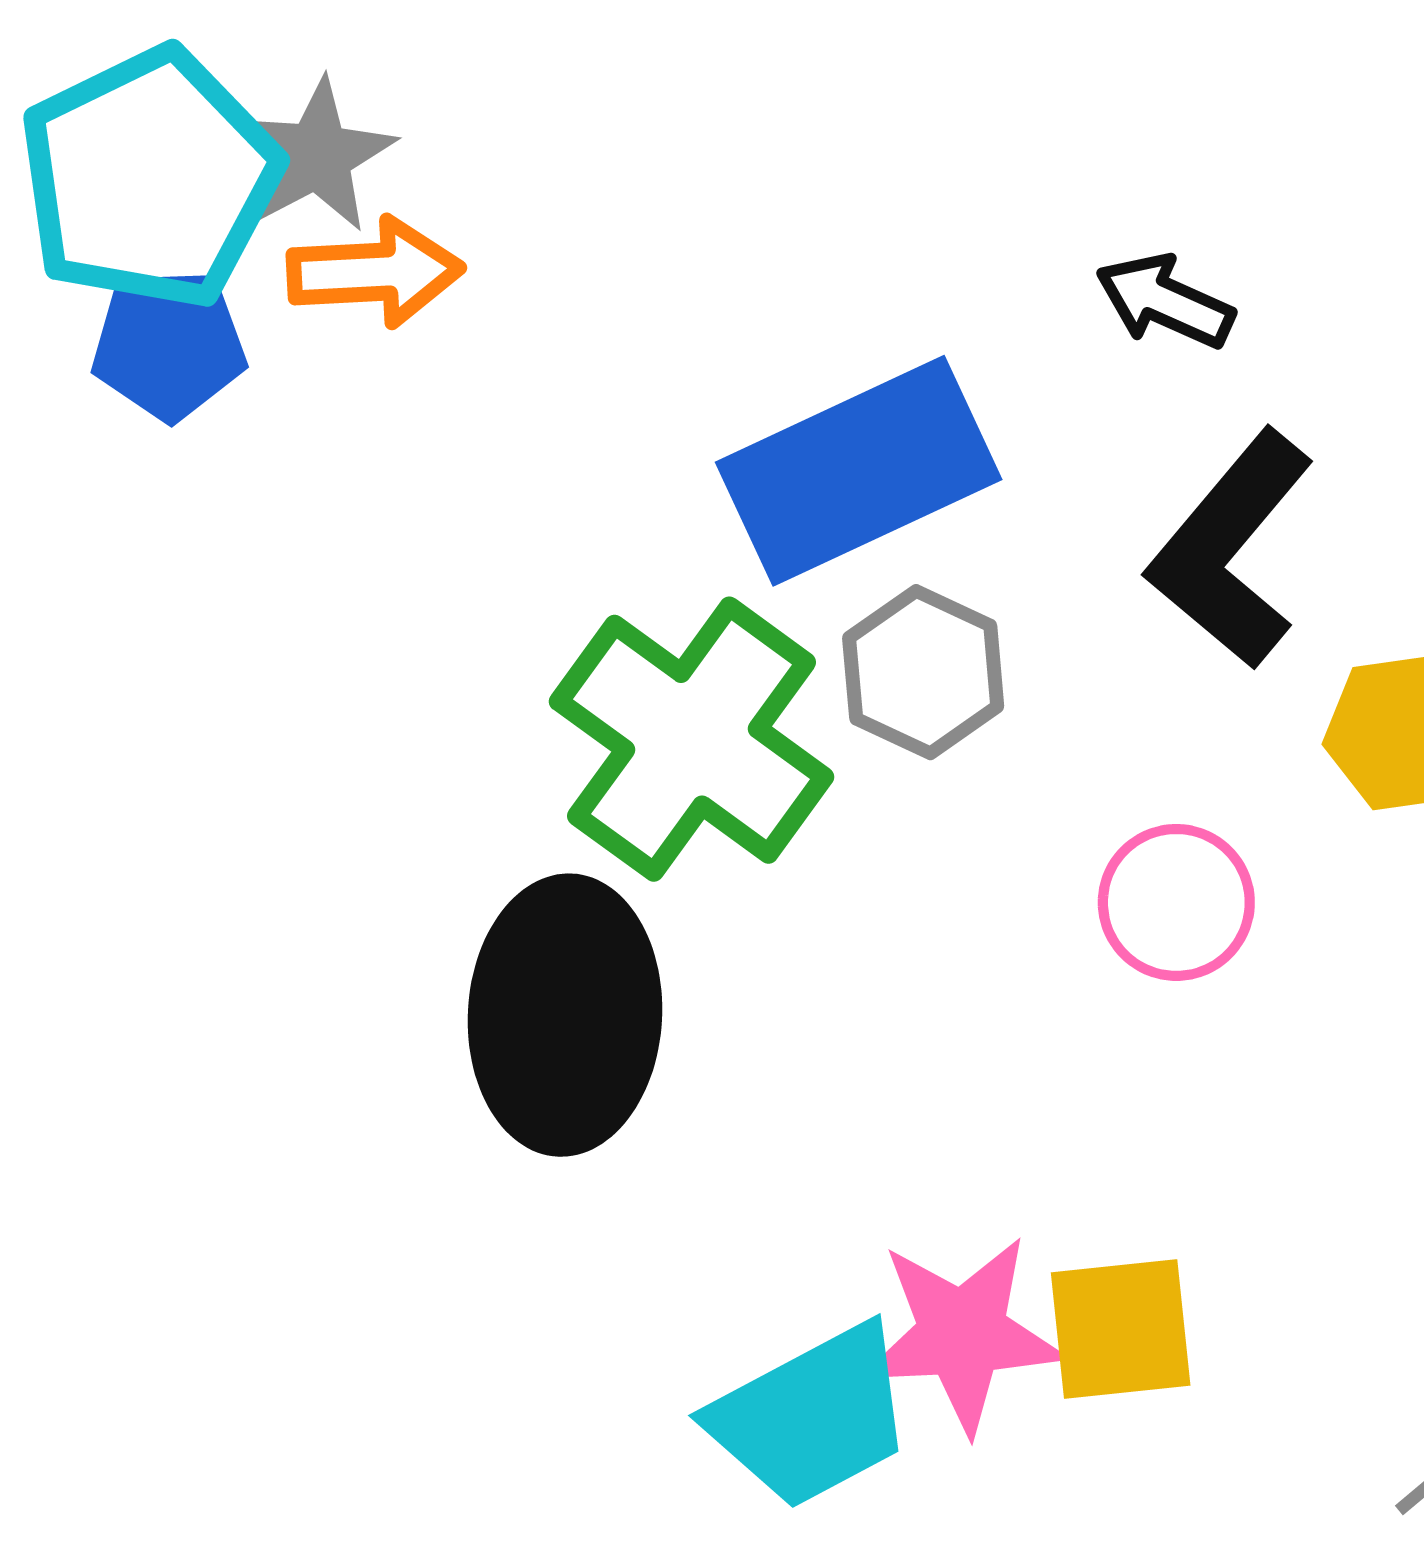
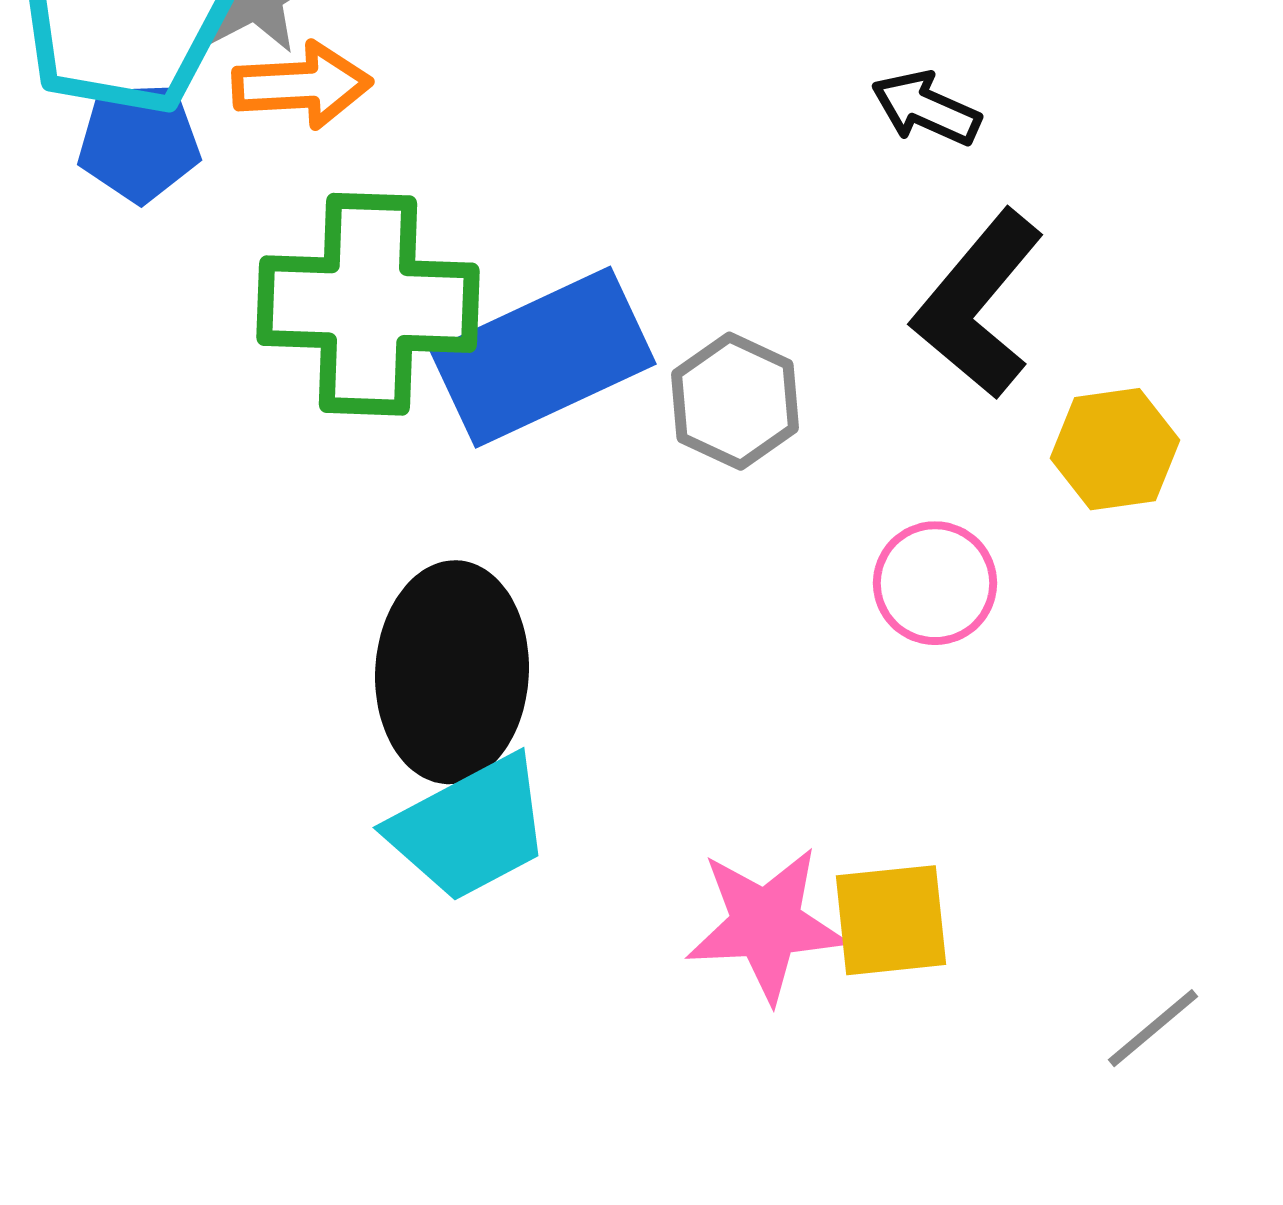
blue rectangle: (859, 471) -> (543, 357), moved
green cross: (692, 739) -> (368, 304), moved, turned -34
cyan trapezoid: (812, 1416) -> (470, 828), moved

